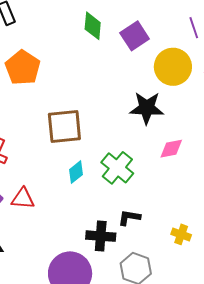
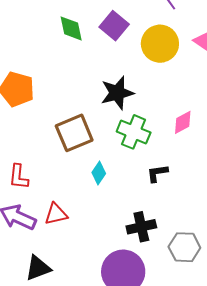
black star: (147, 108) -> (117, 93), moved
green cross: (117, 168) -> (134, 132), moved
black L-shape: (129, 218) -> (157, 173), moved

